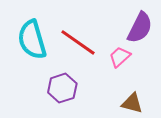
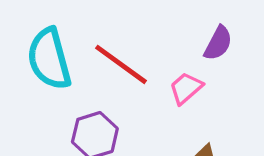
purple semicircle: (140, 28) -> (218, 43), size x0.7

